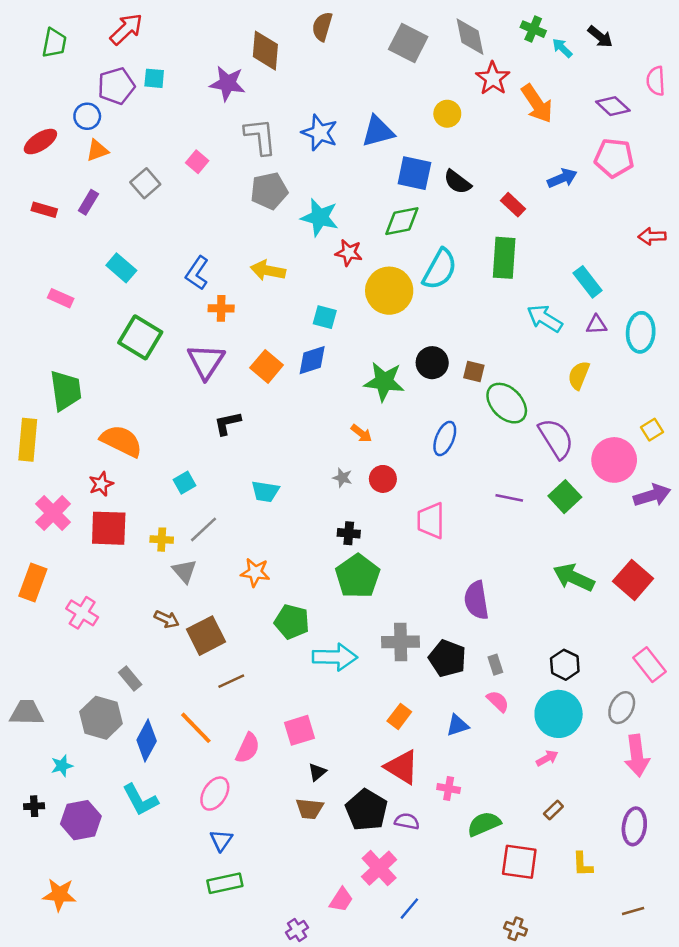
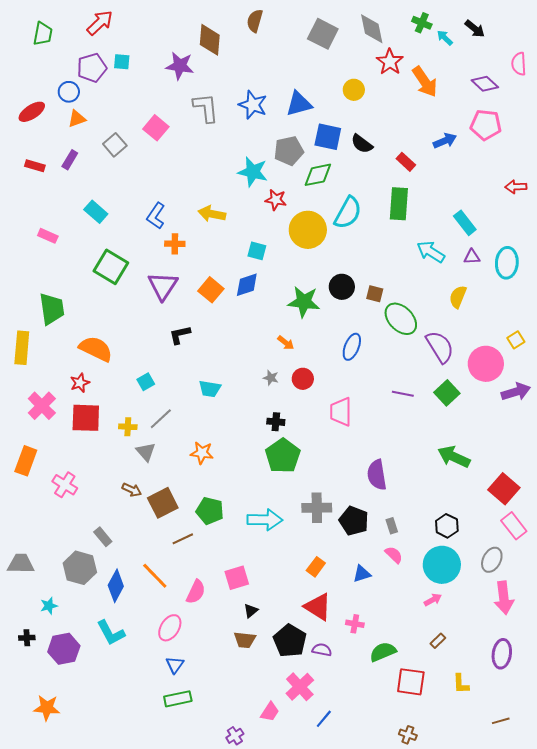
pink square: (197, 162) -> (156, 128), size x1.4
gray pentagon: (269, 191) -> (289, 151), moved
red square: (633, 580) -> (504, 489), moved
green pentagon: (292, 622) -> (210, 511), moved

